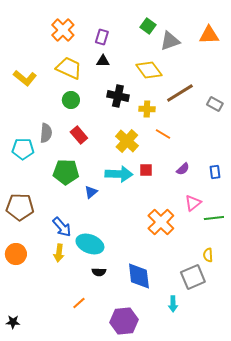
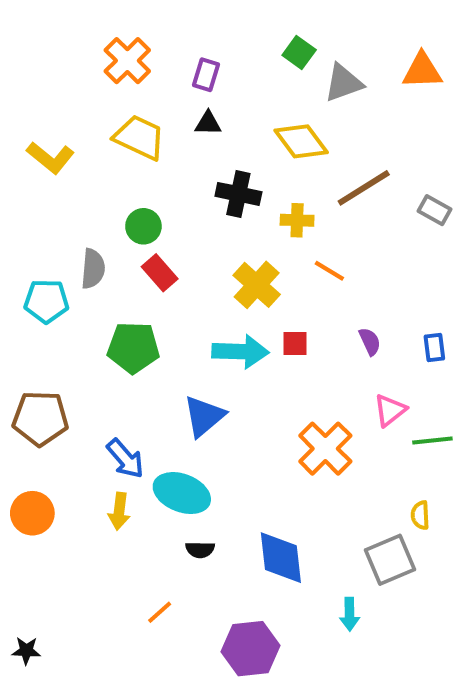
green circle: (71, 100) -> (143, 226), moved
purple semicircle: (183, 169) -> (370, 341), turned -72
blue triangle: (91, 192) -> (204, 416), moved, size x1.6

